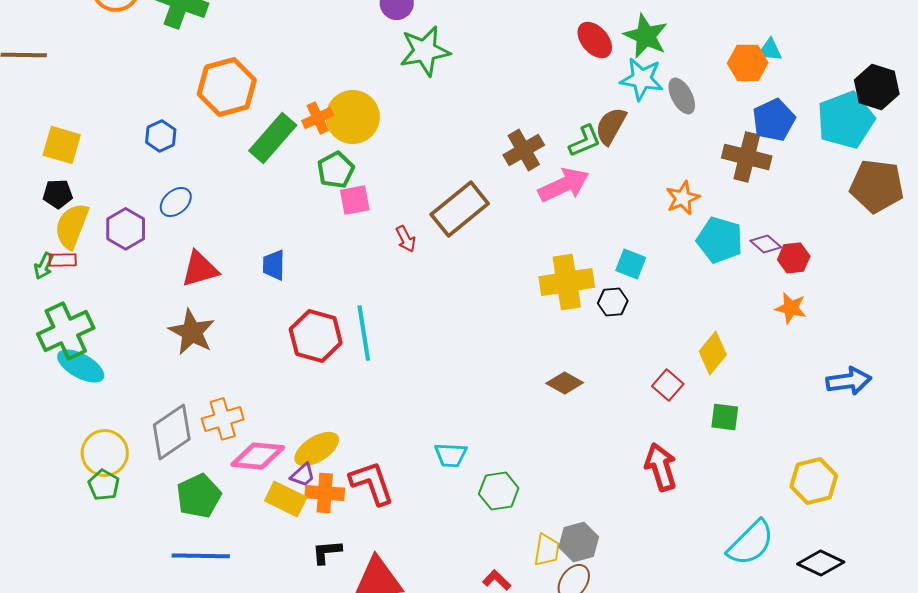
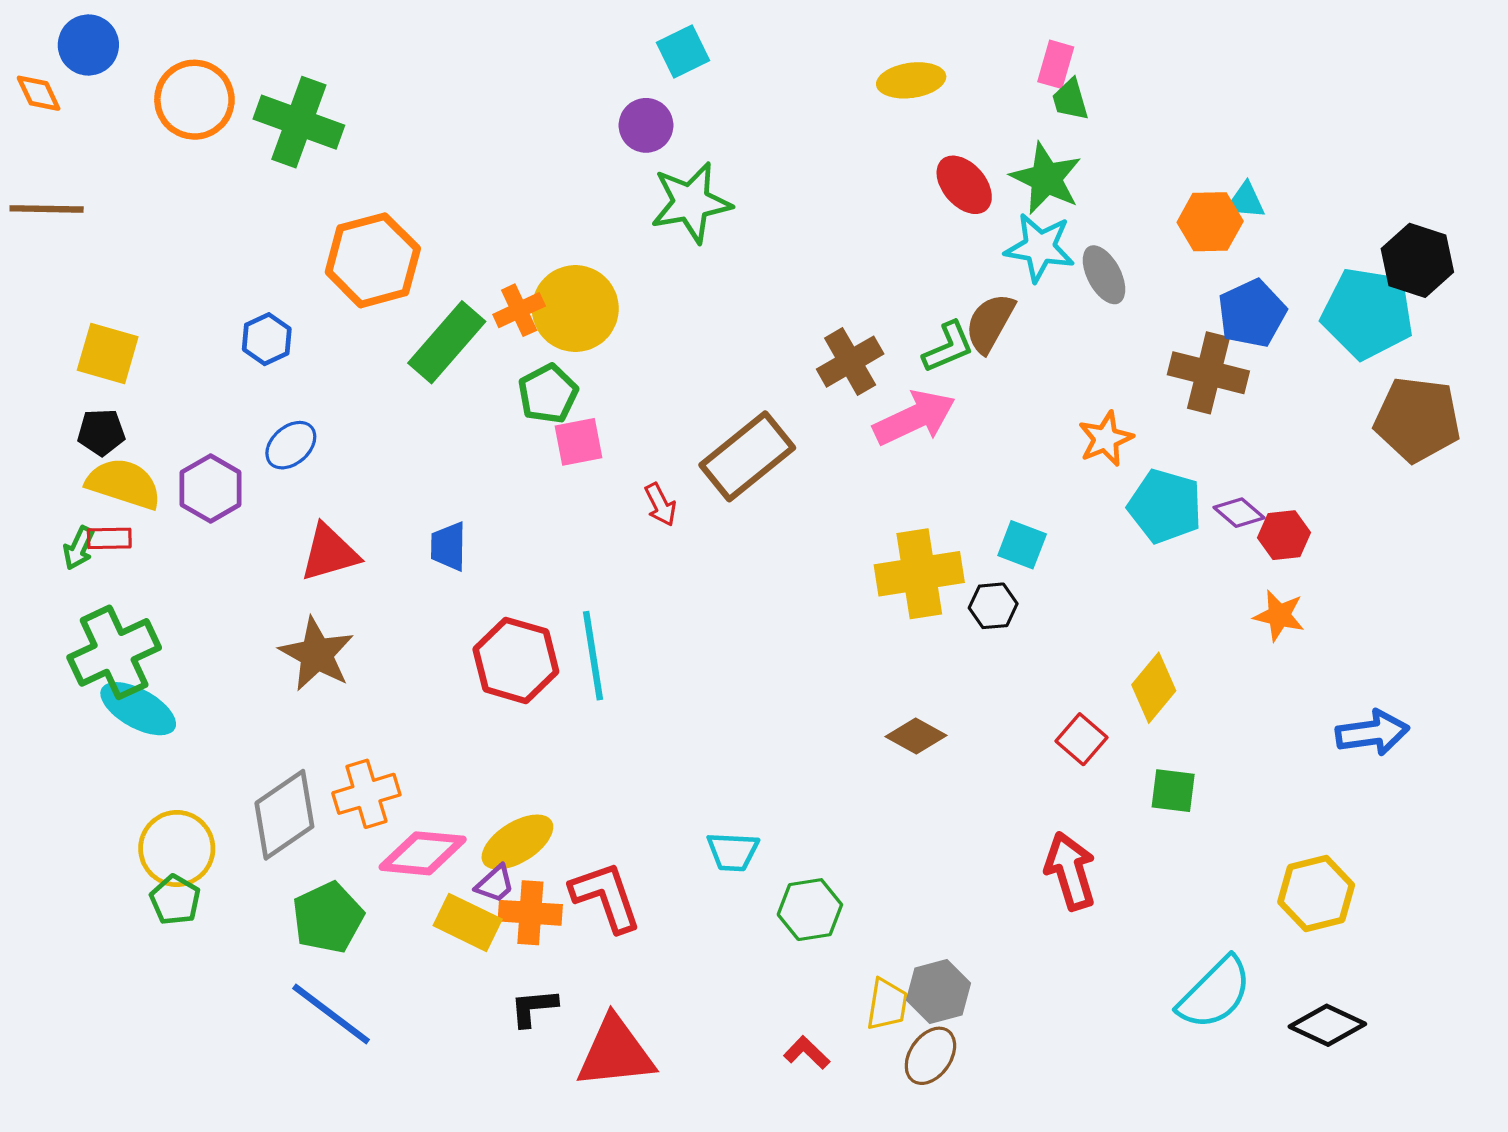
cyan pentagon: (846, 120) -> (1368, 313), turned 30
yellow semicircle: (72, 226) -> (124, 484), turned 87
blue line: (201, 556) -> (331, 1014), turned 36

